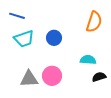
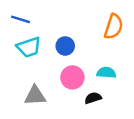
pink circle: (52, 76) -> (72, 77), moved
black semicircle: (99, 77) -> (93, 98), moved

